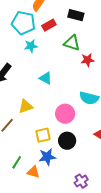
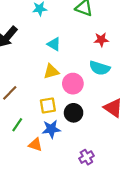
red star: (87, 60) -> (101, 40), moved
yellow triangle: (26, 106) -> (51, 72), moved
green line: (17, 162) -> (17, 125), moved

